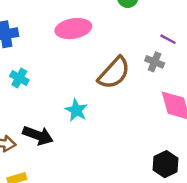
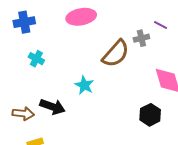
gray cross: (155, 62) -> (141, 38), moved, turned -35
black hexagon: (166, 164) -> (150, 115), moved

